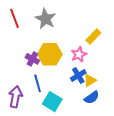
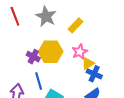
yellow rectangle: (93, 37) -> (75, 25), moved
blue cross: (78, 75) -> (94, 74), moved, turned -35
yellow triangle: (90, 80) -> (88, 63), moved

